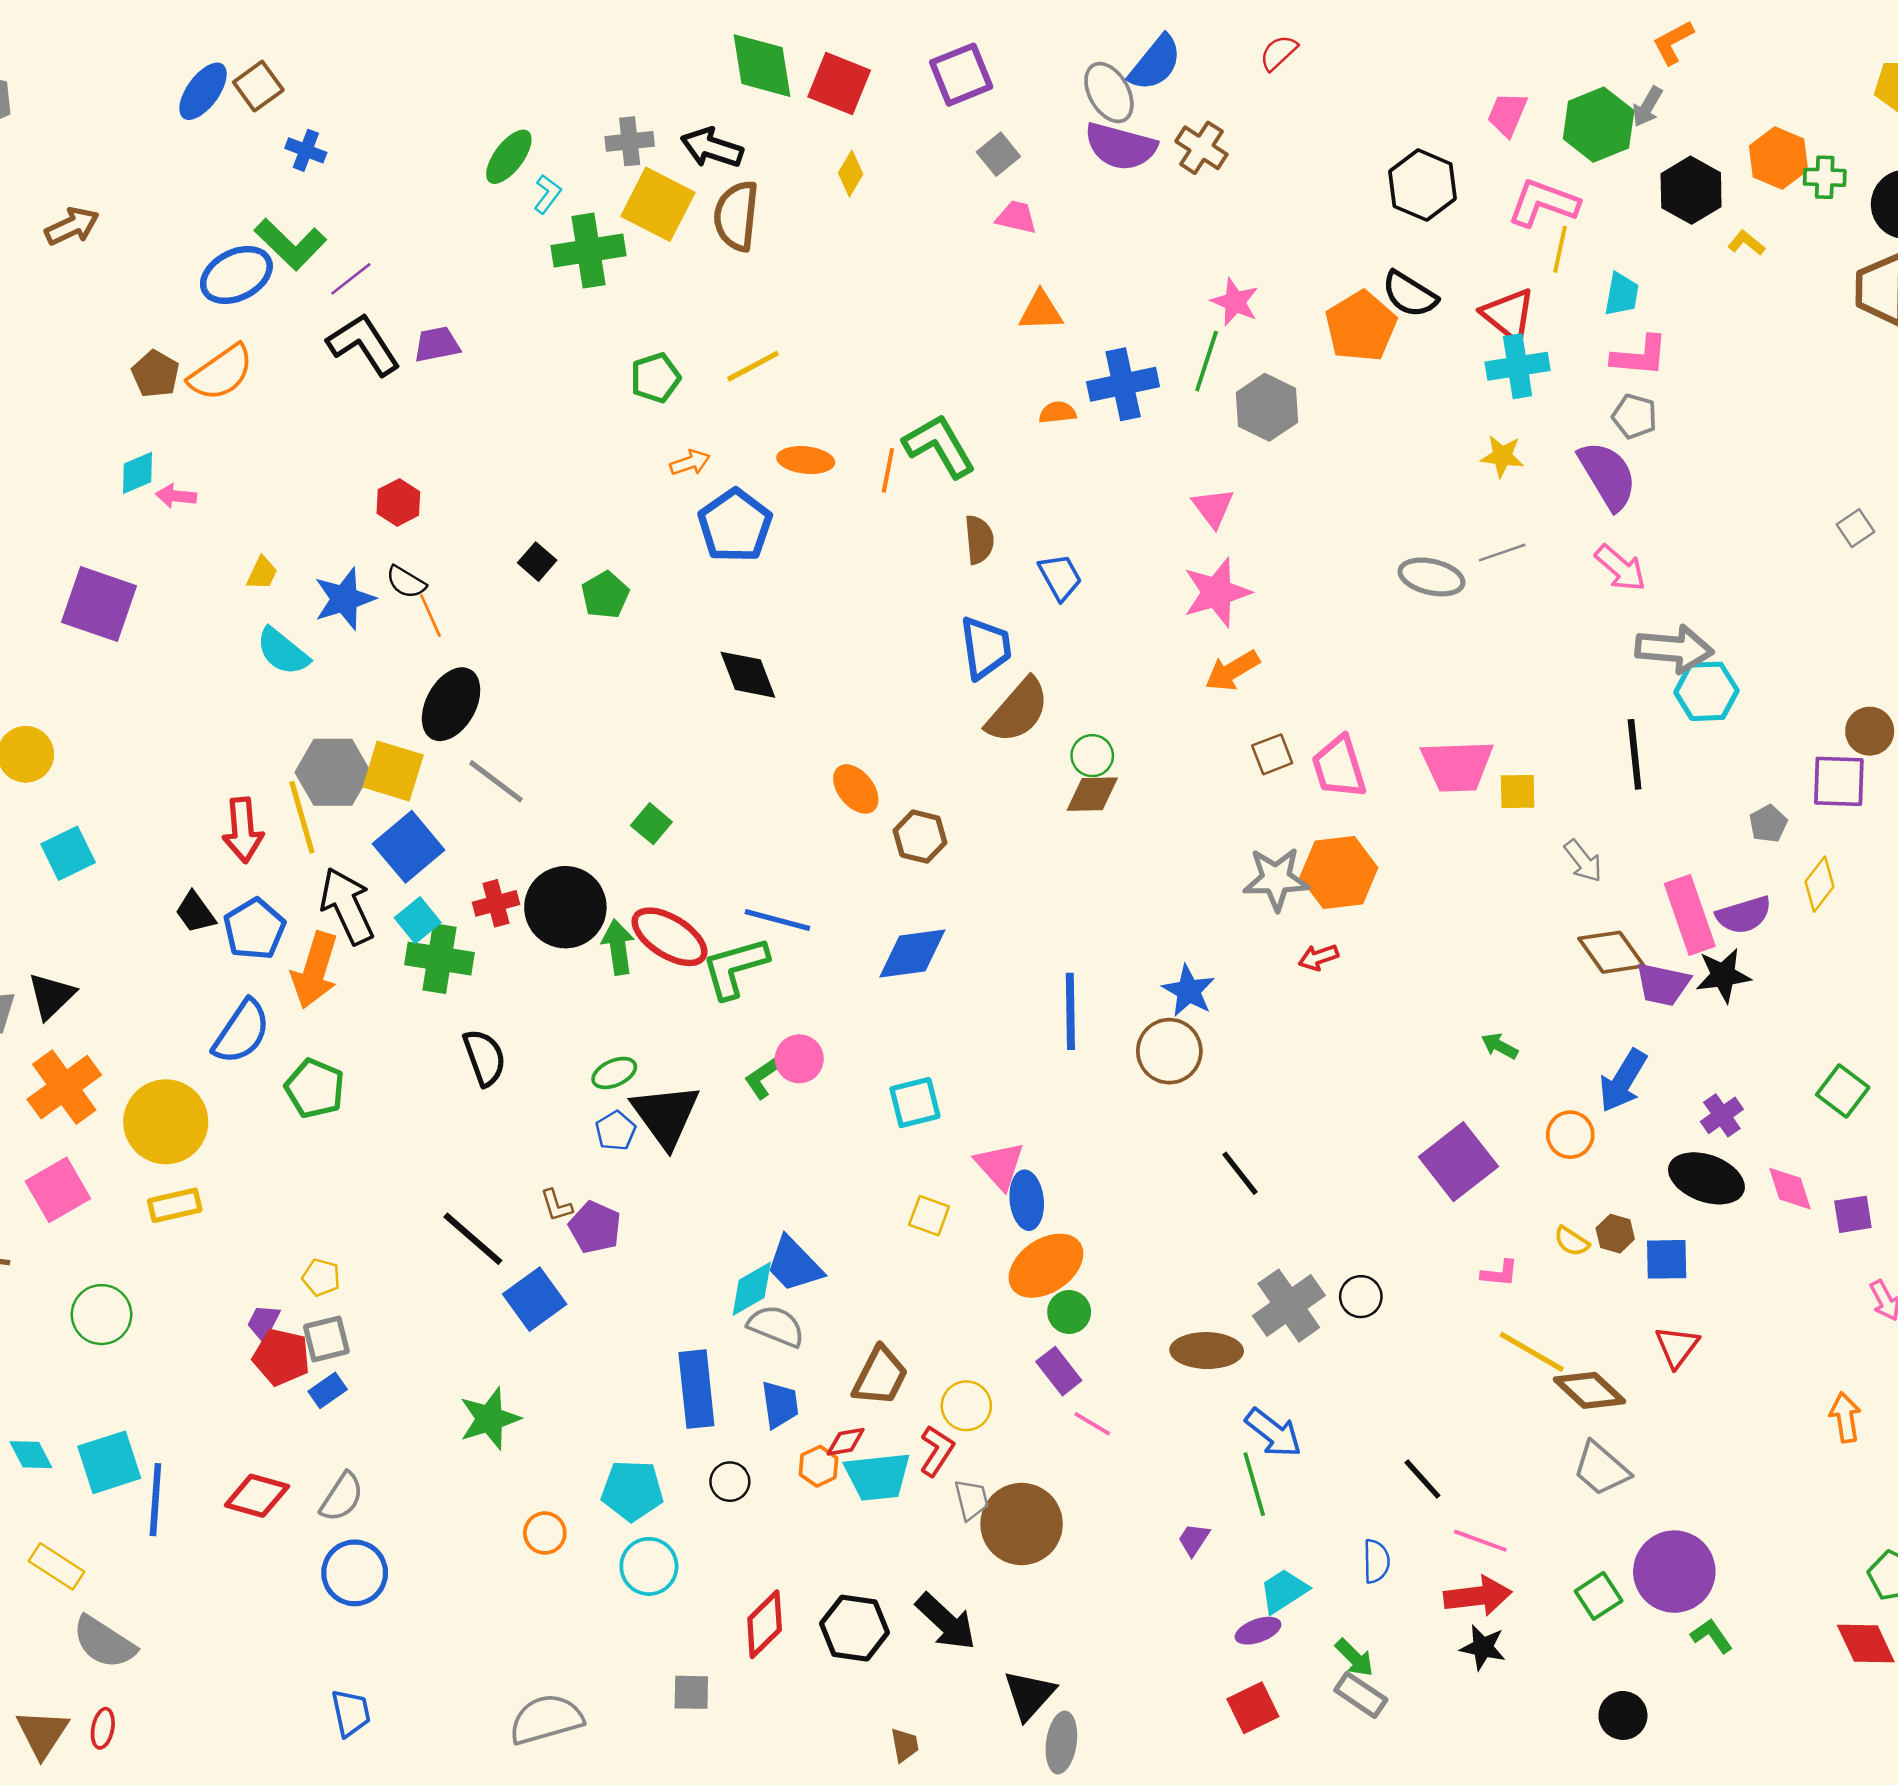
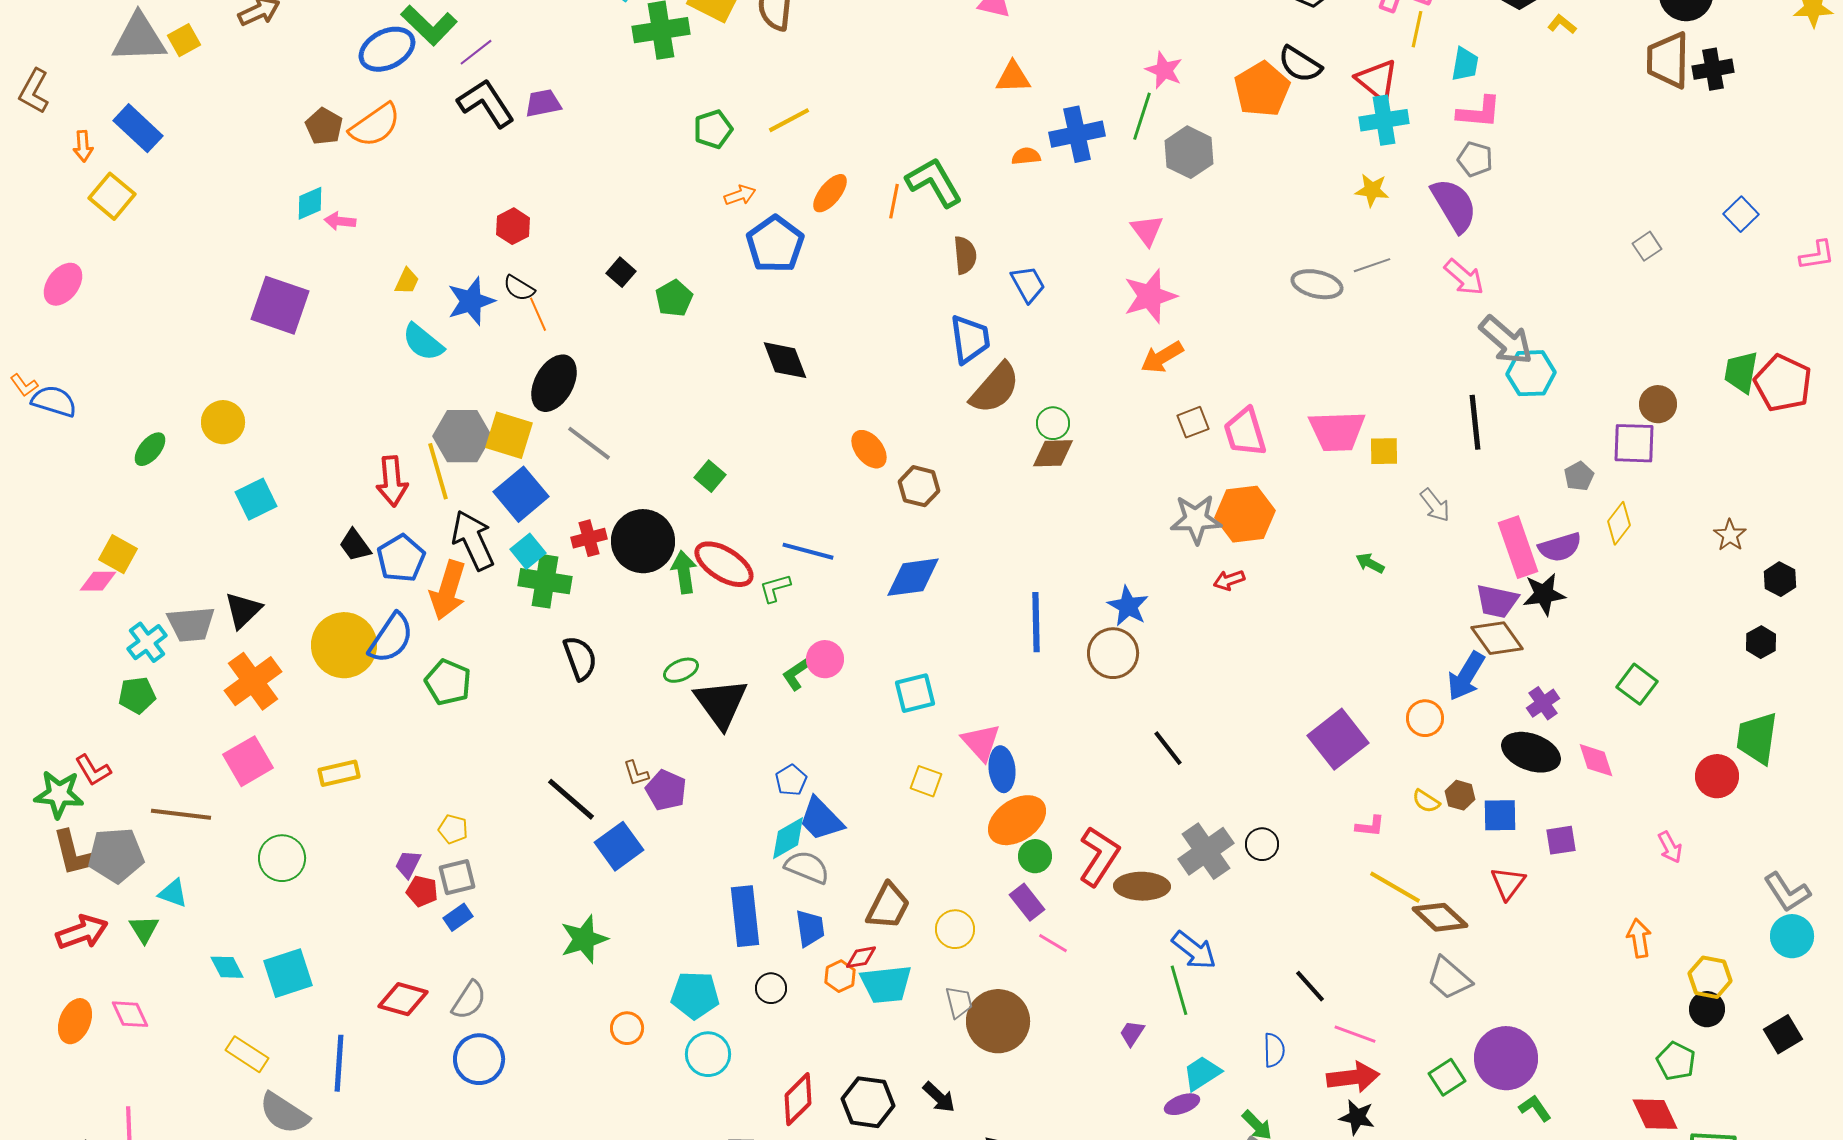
orange ellipse: (806, 460) -> (830, 193), turned -57
gray arrow: (1674, 649) -> (1506, 340), turned 36
brown diamond: (1611, 952) -> (1497, 638), moved
green L-shape: (735, 968) -> (775, 588), size x0.6
green arrow: (1500, 1046) -> (1370, 563), moved
yellow circle: (166, 1122) -> (344, 645), moved
blue pentagon: (616, 1131) -> (791, 780), moved
purple square: (1853, 1214) -> (1561, 840), moved
red pentagon: (281, 1357) -> (422, 891), size x0.7
red L-shape: (937, 1451) -> (1099, 856), moved, size x1.5
blue line: (155, 1500) -> (339, 1063), moved
black arrow: (946, 1622) -> (939, 1097), size x0.7

